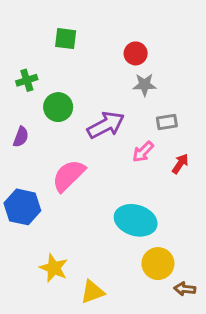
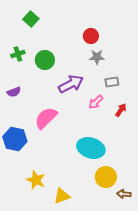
green square: (66, 39) -> (31, 19), moved, turned 35
green circle: (58, 107) -> (45, 60), moved
purple semicircle: (21, 137) -> (14, 92), turned 48

